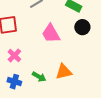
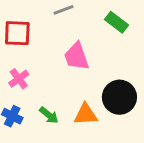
black circle: (82, 27) -> (119, 97), moved, size x1.5

